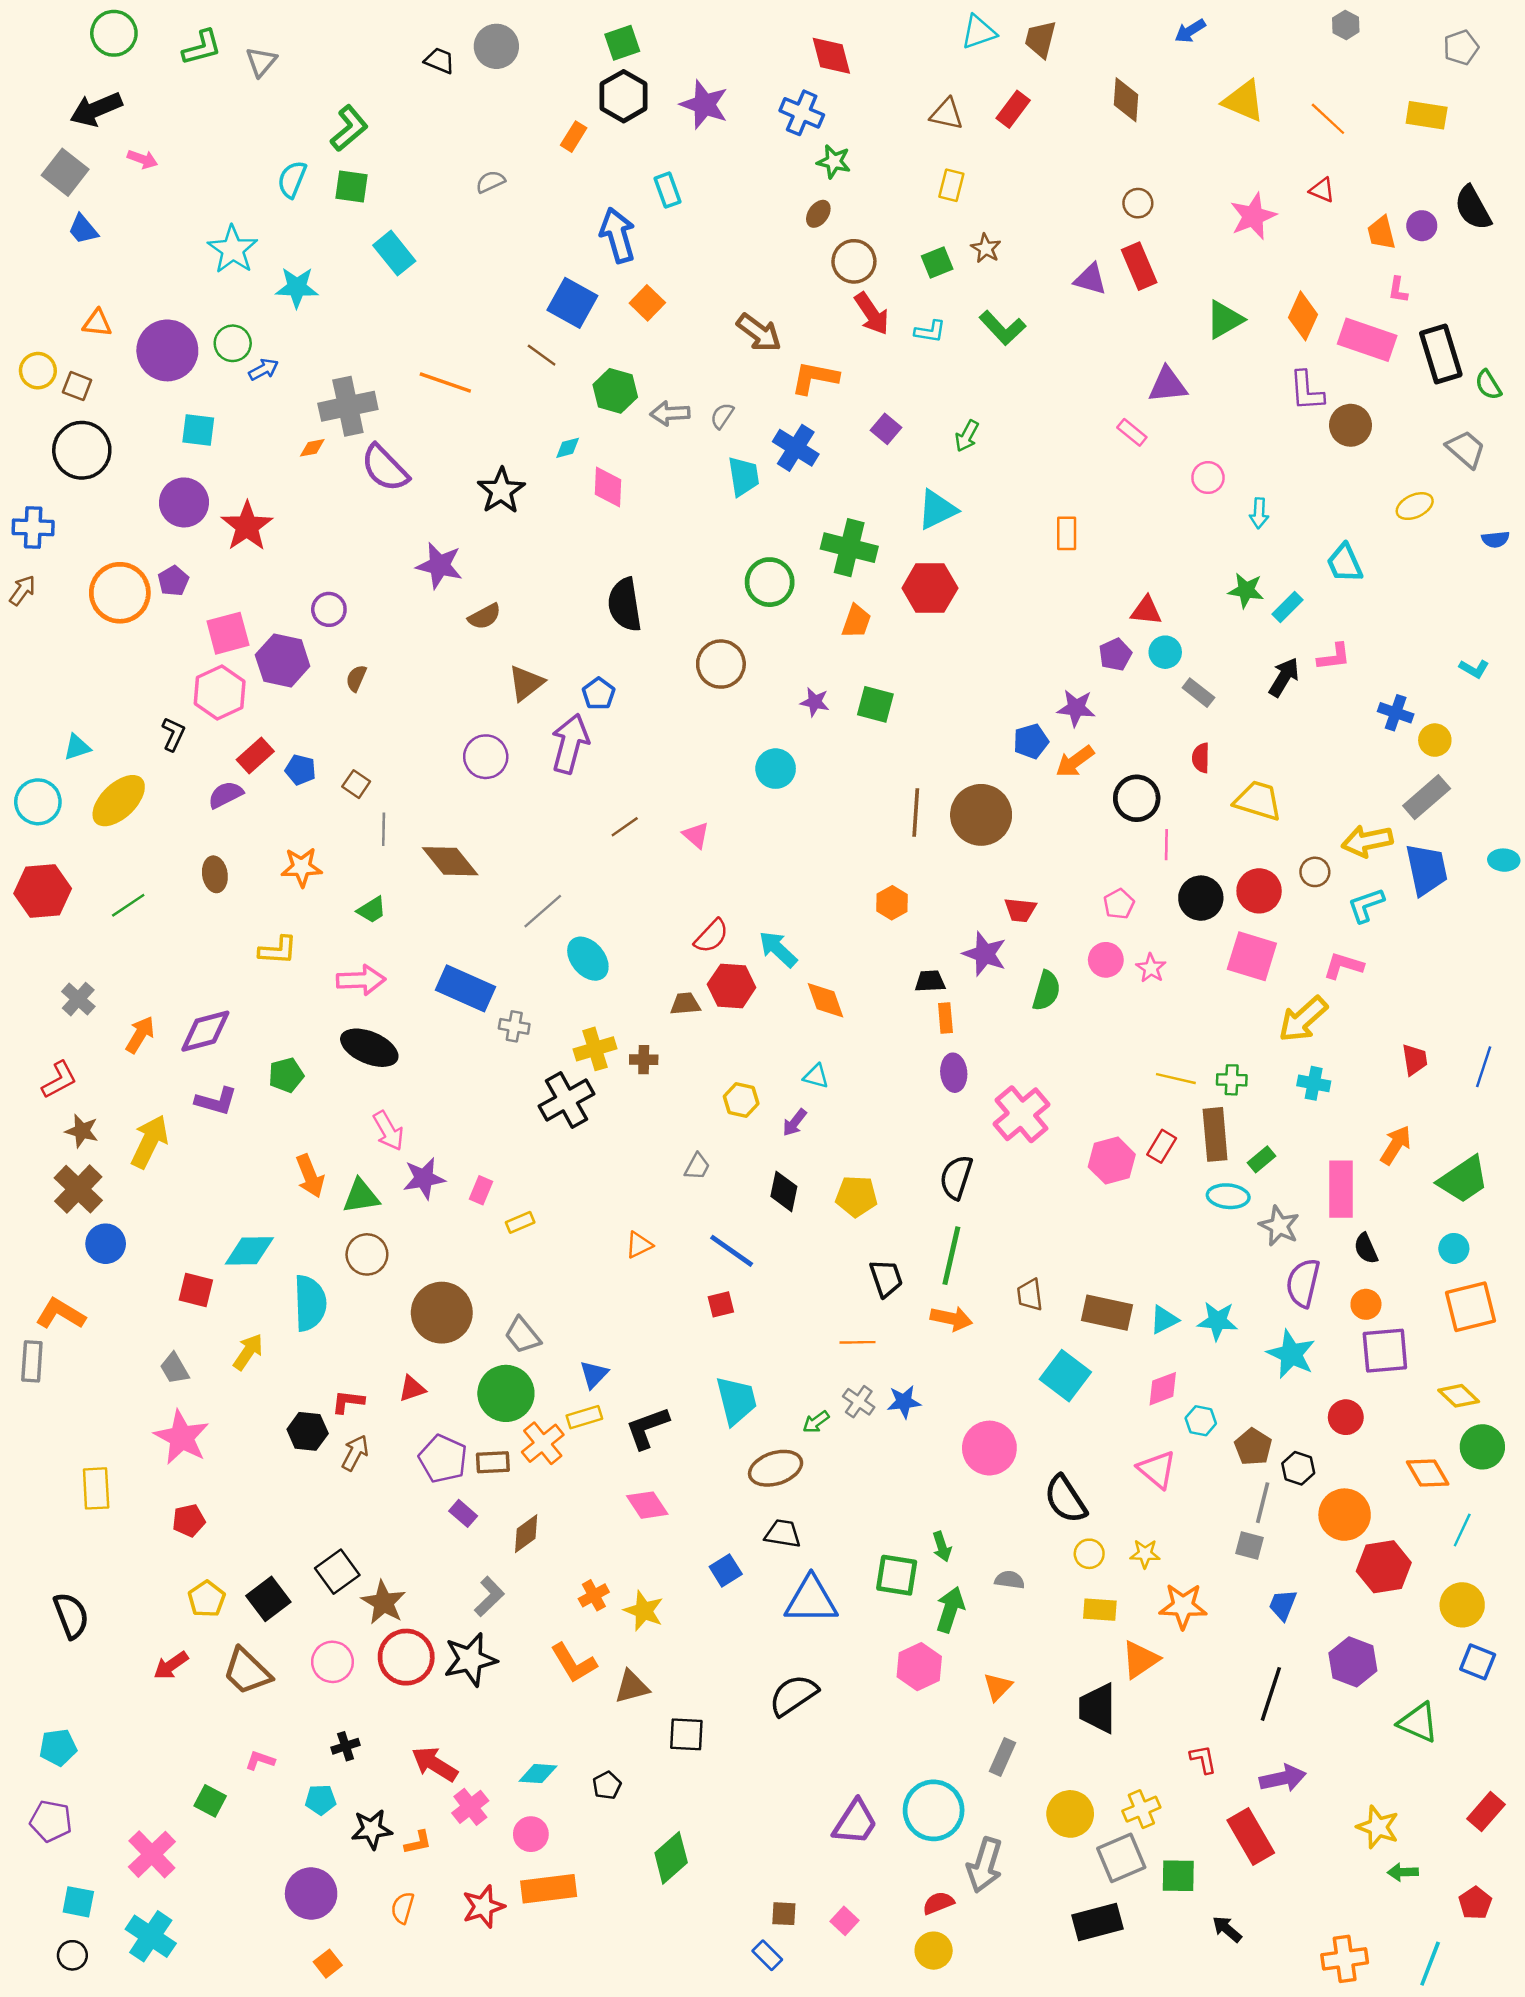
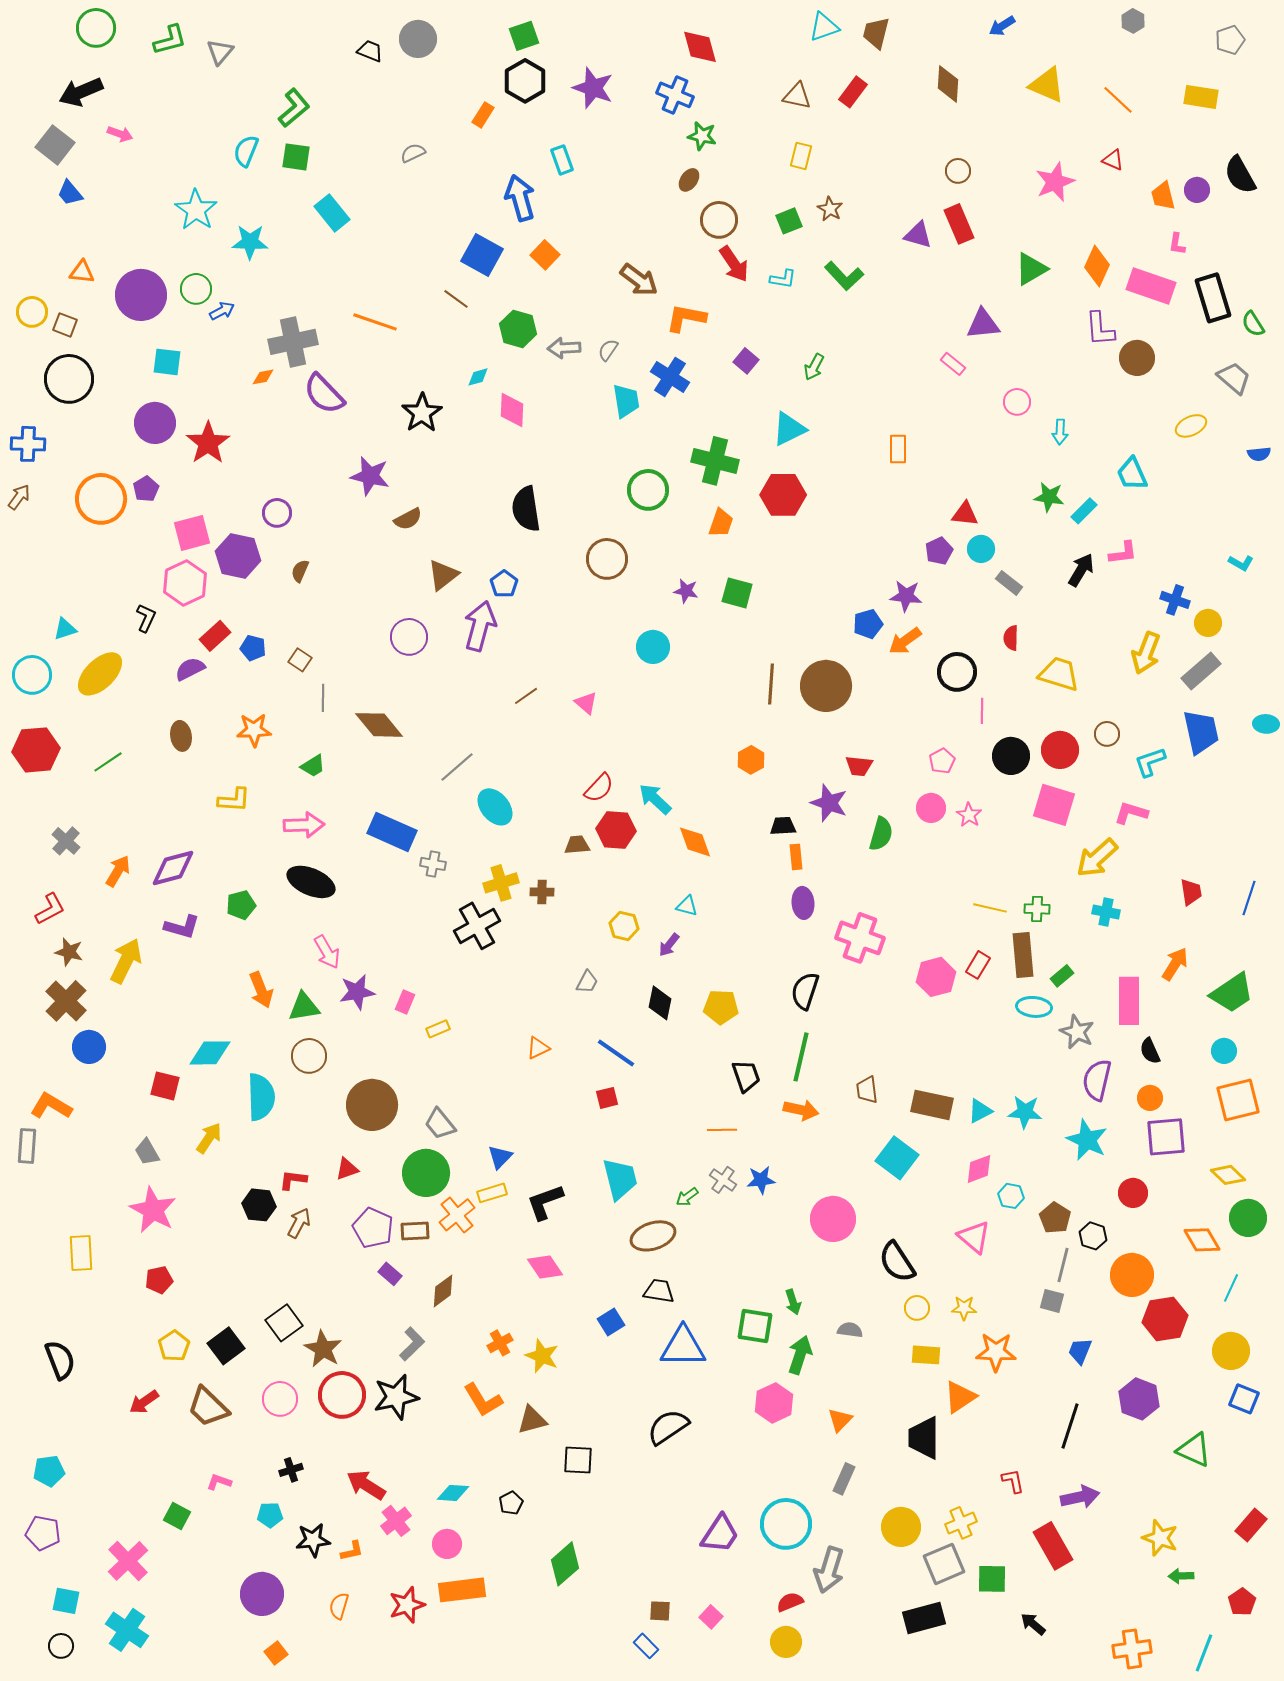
yellow arrow: (1367, 841) -> (1146, 653), moved, turned -57
pink cross: (1021, 1114) -> (860, 938), turned -30

